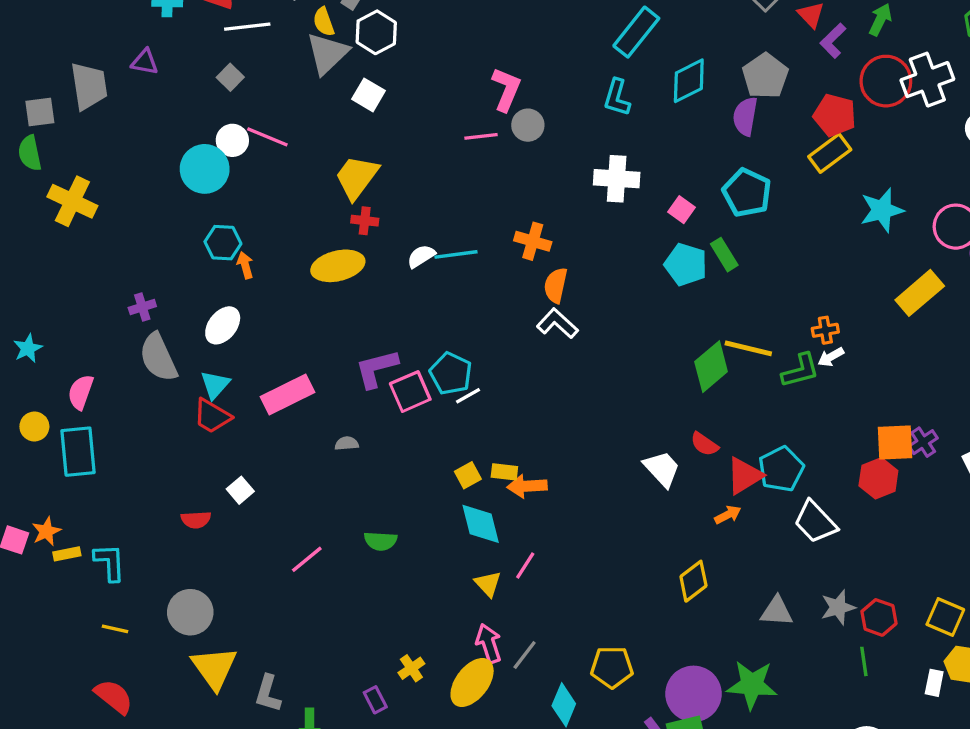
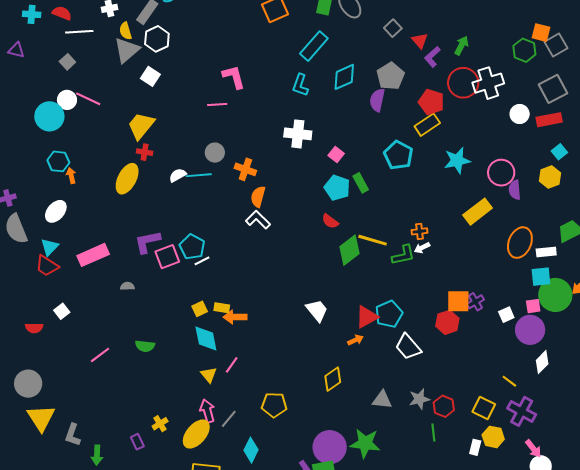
pink L-shape: (506, 89) -> (234, 77), turned -40
gray circle: (528, 125) -> (215, 153), moved
cyan pentagon: (747, 193) -> (398, 155), moved
yellow ellipse: (338, 266) -> (127, 179), turned -52
red semicircle: (704, 444) -> (330, 221), moved
yellow pentagon: (612, 667) -> (274, 405), moved

